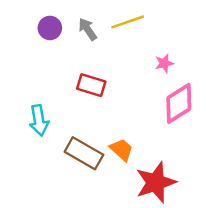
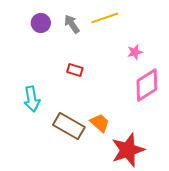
red rectangle: (91, 85) -> (75, 70), size x0.7

